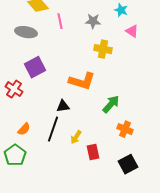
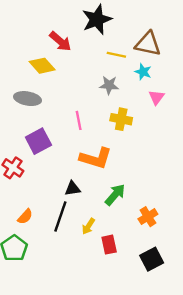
pink line: (60, 21) -> (79, 120), moved
pink triangle: (132, 31) -> (156, 97), turned 32
green arrow: (111, 104) -> (115, 195), moved
orange cross: (125, 129) -> (148, 217), turned 35

